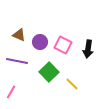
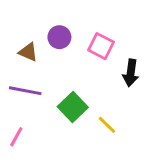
purple circle: (40, 42) -> (59, 37), moved
pink square: (63, 45) -> (101, 46), moved

